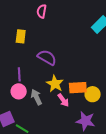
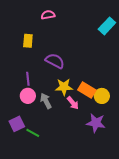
pink semicircle: (42, 11) -> (48, 15), turned 72
yellow star: (55, 84) -> (64, 87), turned -30
orange rectangle: (78, 88) -> (87, 90), turned 36

